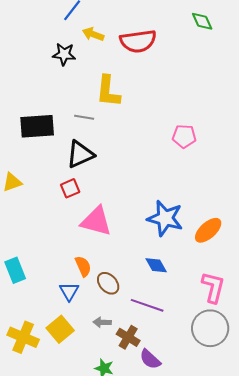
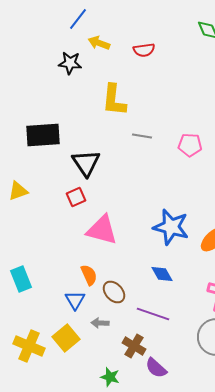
red semicircle: (138, 41) -> (144, 50), size x0.6
gray line: (84, 117) -> (142, 136), moved
black triangle: (80, 154) -> (86, 163), turned -40
gray arrow: (102, 322) -> (100, 323), moved

